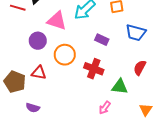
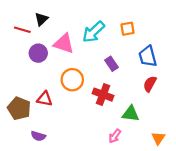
blue trapezoid: (136, 33) -> (148, 56), turned 60
purple rectangle: (102, 40) -> (112, 64), turned 32
purple circle: (38, 41) -> (38, 53), moved
red semicircle: (140, 68) -> (150, 84), moved

